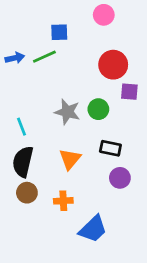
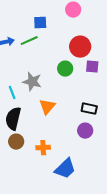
green circle: (98, 109) -> (65, 69), moved
gray star: (67, 112) -> (32, 82), moved
black rectangle: (110, 148) -> (89, 109), moved
orange triangle: (70, 159) -> (47, 107), moved

